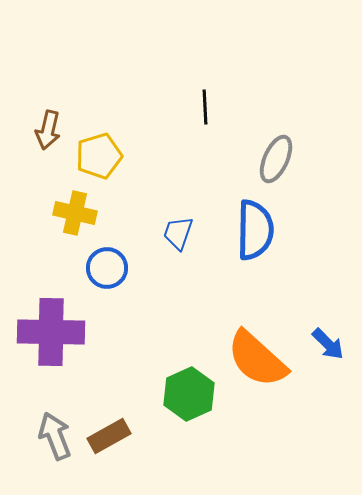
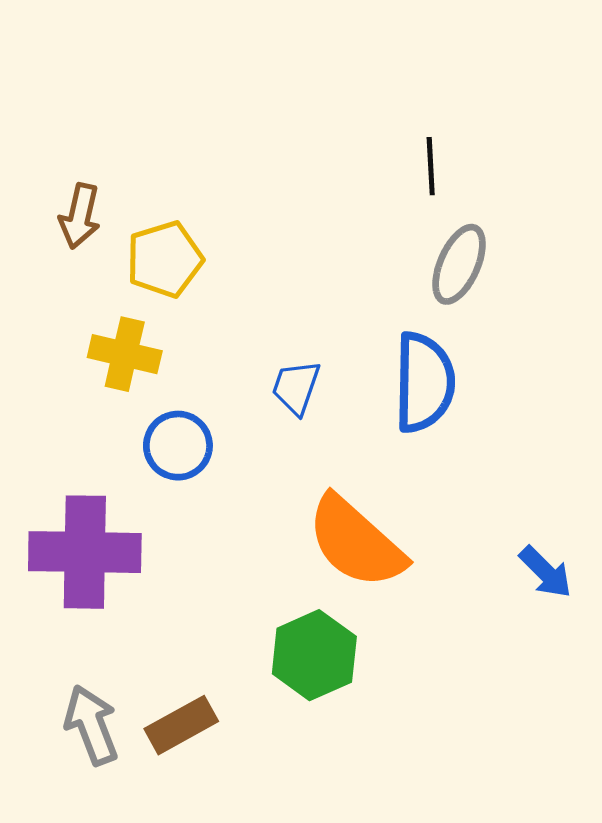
black line: (205, 107) -> (431, 166), moved
orange semicircle: (257, 359) -> (356, 542), moved

